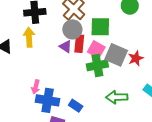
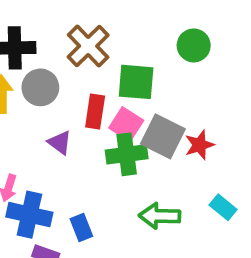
gray circle: (72, 29) -> (40, 87), moved
purple triangle: (66, 46) -> (60, 142), moved
blue rectangle: (76, 106) -> (81, 228), turned 32

